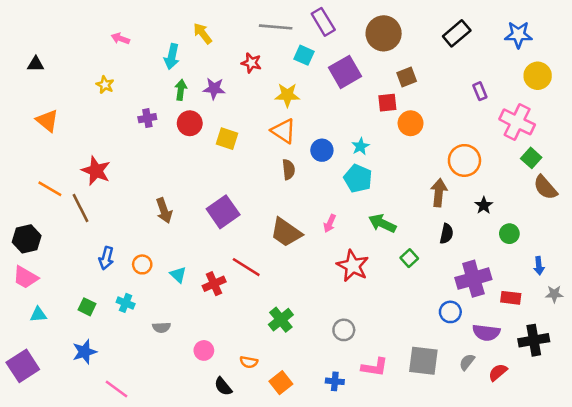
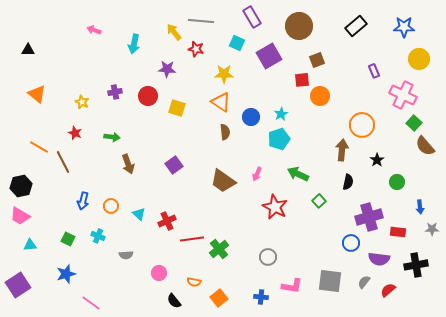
gray line: (276, 27) -> (201, 21), moved
yellow arrow: (203, 33) -> (174, 32), moved
yellow star: (105, 85) -> (82, 102), moved
green arrow: (181, 90) -> (112, 137), moved, turned 91
red star: (96, 171) -> (75, 133), size x0.6
cyan pentagon: (358, 178) -> (279, 139), turned 30
purple square: (223, 212) -> (174, 165), size x0.7
red line: (246, 267) -> (192, 239), moved, turned -40

